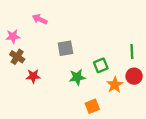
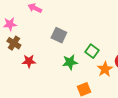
gray square: (65, 48) -> (59, 35), turned 35
green square: (101, 65) -> (92, 51), turned -32

